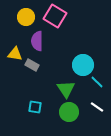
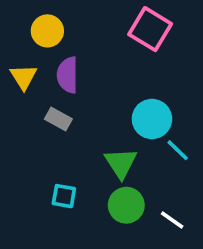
pink square: (55, 16) -> (150, 29), moved
yellow triangle: (15, 54) -> (24, 77), moved, turned 49
white line: (97, 107) -> (172, 220), moved

